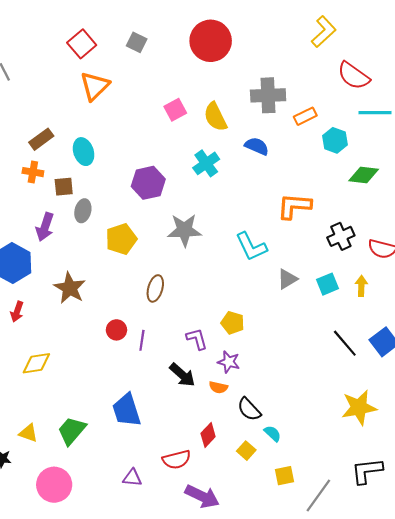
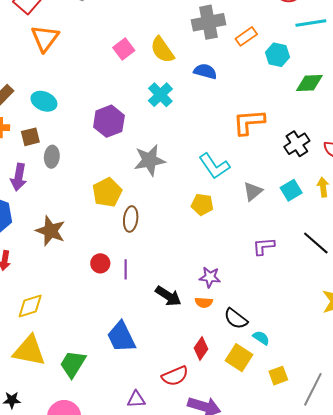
cyan ellipse: (84, 152) -> (44, 101), turned -40
yellow pentagon: (121, 239) -> (107, 192), moved
yellow pentagon: (233, 323) -> (202, 204), moved
purple L-shape: (197, 339) -> (264, 246), moved, turned -70
yellow triangle: (28, 433) -> (29, 351), moved, size x1.8
yellow square: (246, 451) -> (239, 358), size x1.5

